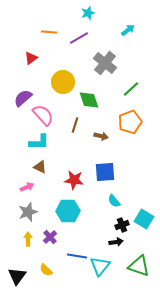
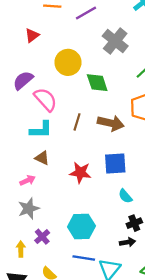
brown line: (75, 125) -> (77, 122), moved
brown arrow: (101, 136) -> (111, 123), size x1.6
cyan hexagon: (68, 211) -> (81, 226), moved
purple cross: (50, 237) -> (42, 237), moved
yellow arrow: (28, 239) -> (21, 249), moved

